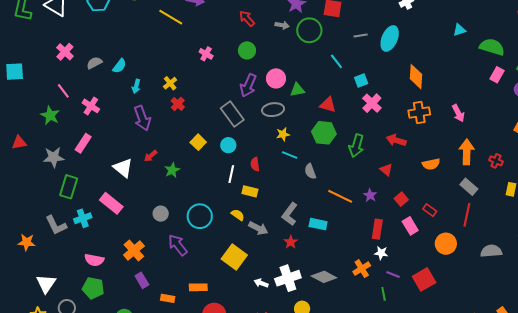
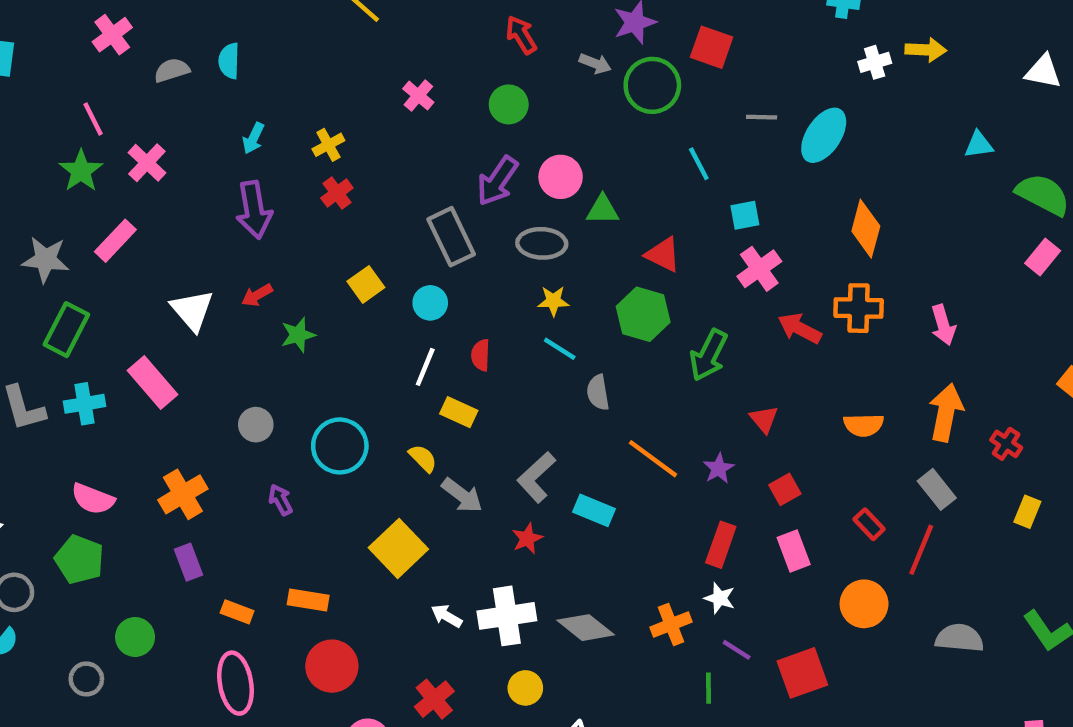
cyan semicircle: (119, 66) -> (229, 61), moved, turned 133
green star: (50, 115) -> (81, 171), moved
red arrow: (396, 140) -> (800, 328), moved
red rectangle: (430, 210) -> (869, 524), moved
purple arrow: (178, 245) -> (280, 500), size x0.6

